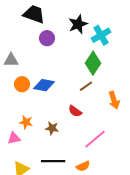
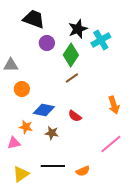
green diamond: (93, 63) -> (71, 55), moved
blue diamond: (44, 85) -> (44, 110), moved
brown line: (86, 86) -> (72, 78), moved
pink line: (95, 139) -> (111, 144), moved

